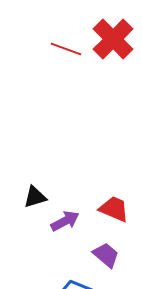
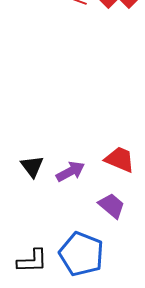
black triangle: (35, 197) -> (32, 166), moved, turned -50

